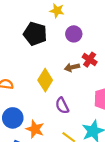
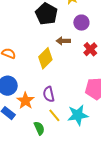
brown arrow: (72, 67) -> (63, 41), moved
purple semicircle: (62, 106) -> (49, 94), moved

